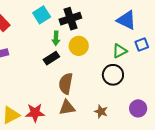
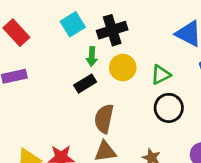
green triangle: (120, 51) -> (161, 75), moved

